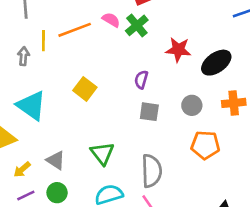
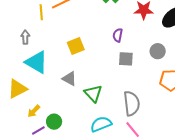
gray arrow: (23, 56) -> (25, 37), moved
yellow square: (85, 89) -> (76, 46), turned 36
gray triangle: (56, 160) -> (69, 79), moved
green circle: (57, 193) -> (54, 122), moved

